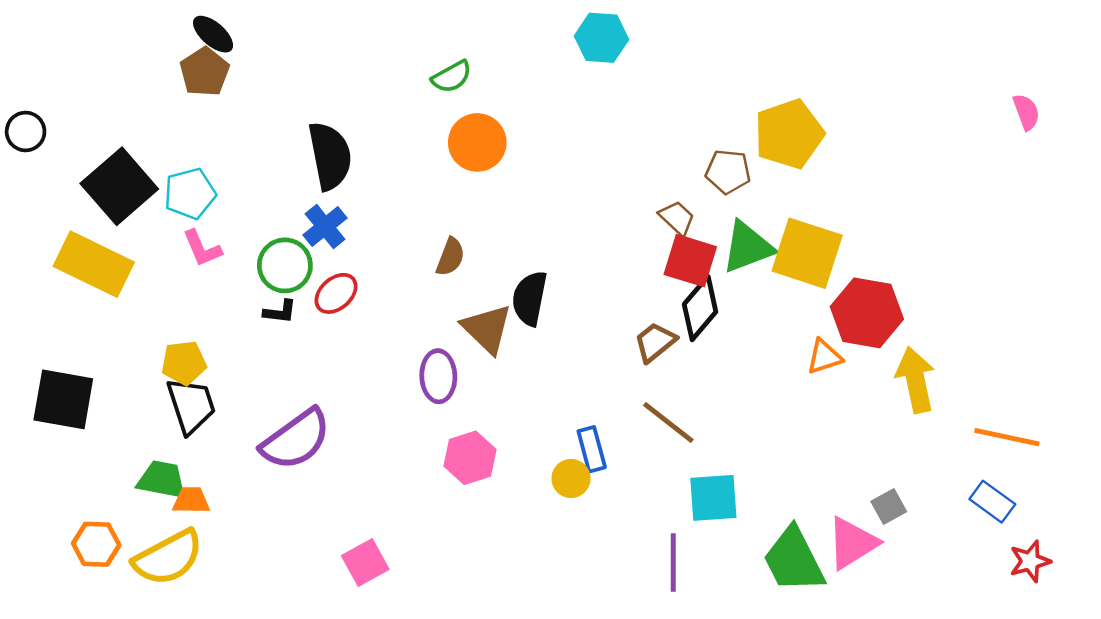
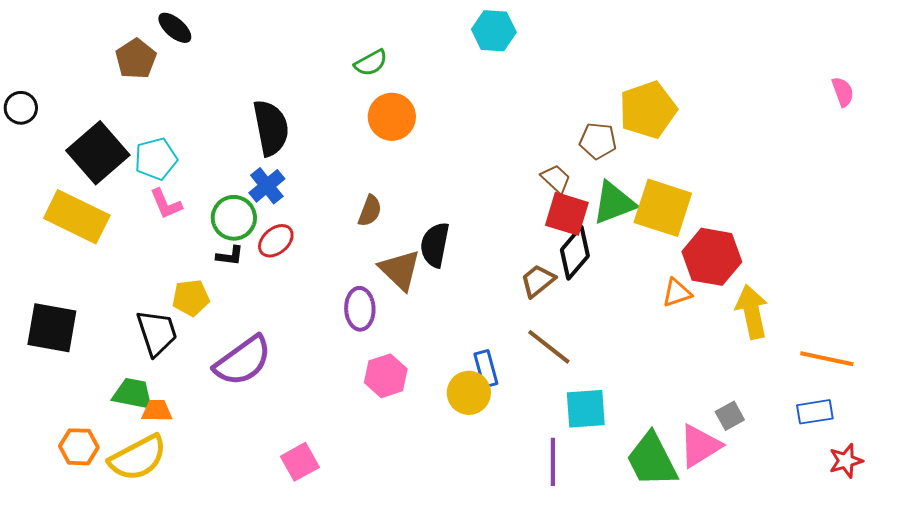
brown pentagon: (205, 72) -> (136, 59), moved
yellow pentagon: (184, 363) -> (191, 298), moved
yellow circle: (571, 478) -> (469, 393), size x1.4
blue rectangle: (992, 502) -> (815, 412), turned -45

